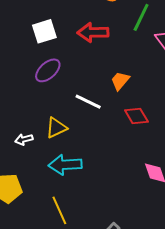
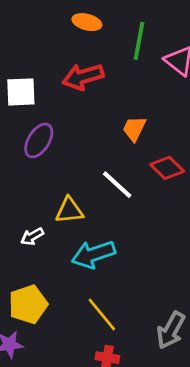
white square: (44, 31) -> (21, 92), turned 30
white line: (88, 102) -> (117, 185), moved, turned 32
yellow triangle: (56, 128) -> (69, 210), turned 35

